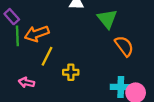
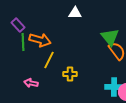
green triangle: (107, 19) -> (110, 37), moved
orange arrow: (37, 34) -> (40, 40), turned -145

